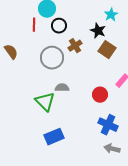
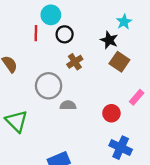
brown cross: (75, 46) -> (75, 62), moved
gray circle: (52, 58) -> (49, 86), moved
green triangle: (45, 102) -> (17, 121), moved

